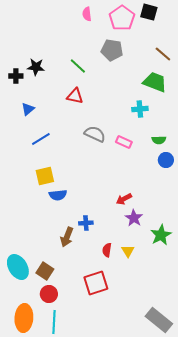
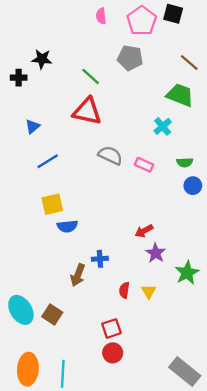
black star: (36, 67) -> (42, 59), moved
black cross: (16, 76) -> (19, 78), moved
red triangle: (75, 96) -> (87, 111), size x1.5
cyan cross: (140, 109) -> (163, 126), turned -35
red square: (96, 283) -> (112, 328), size x0.7
red circle: (49, 294) -> (113, 353), moved

